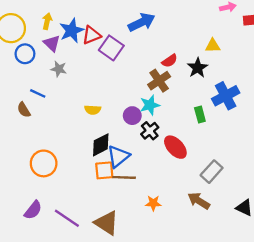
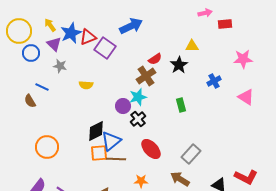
yellow arrow: (47, 21) -> (50, 25), turned -48
blue cross: (226, 96) -> (214, 81), moved, size x0.6
yellow semicircle: (93, 110) -> (86, 85), moved
red ellipse: (175, 147) -> (151, 149), moved

